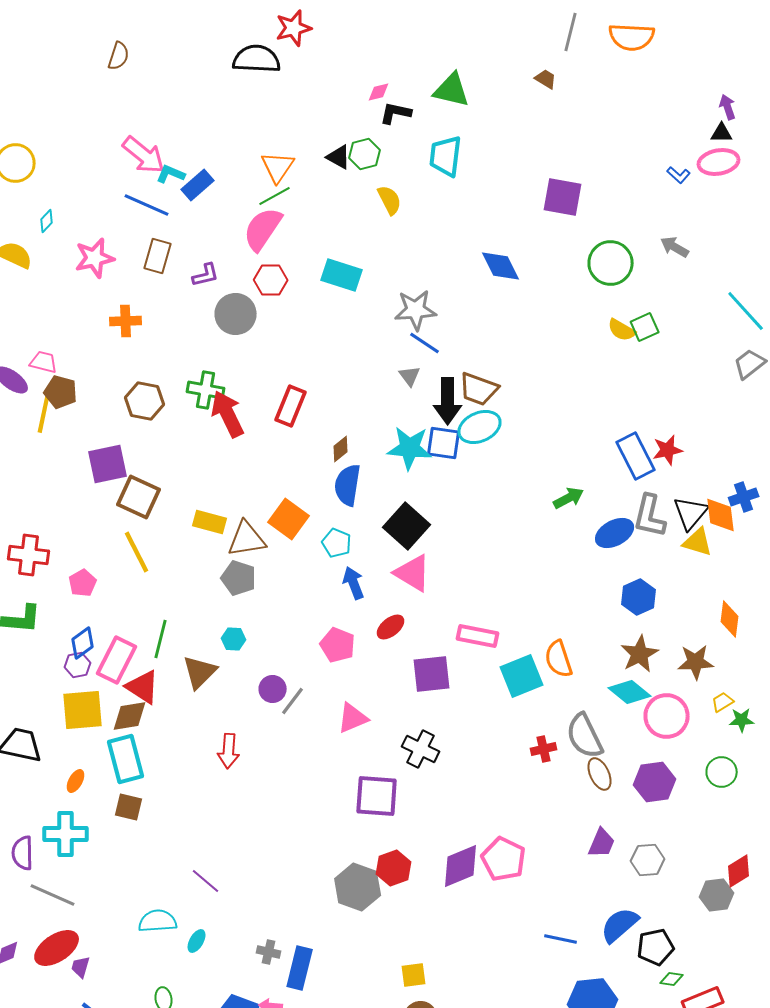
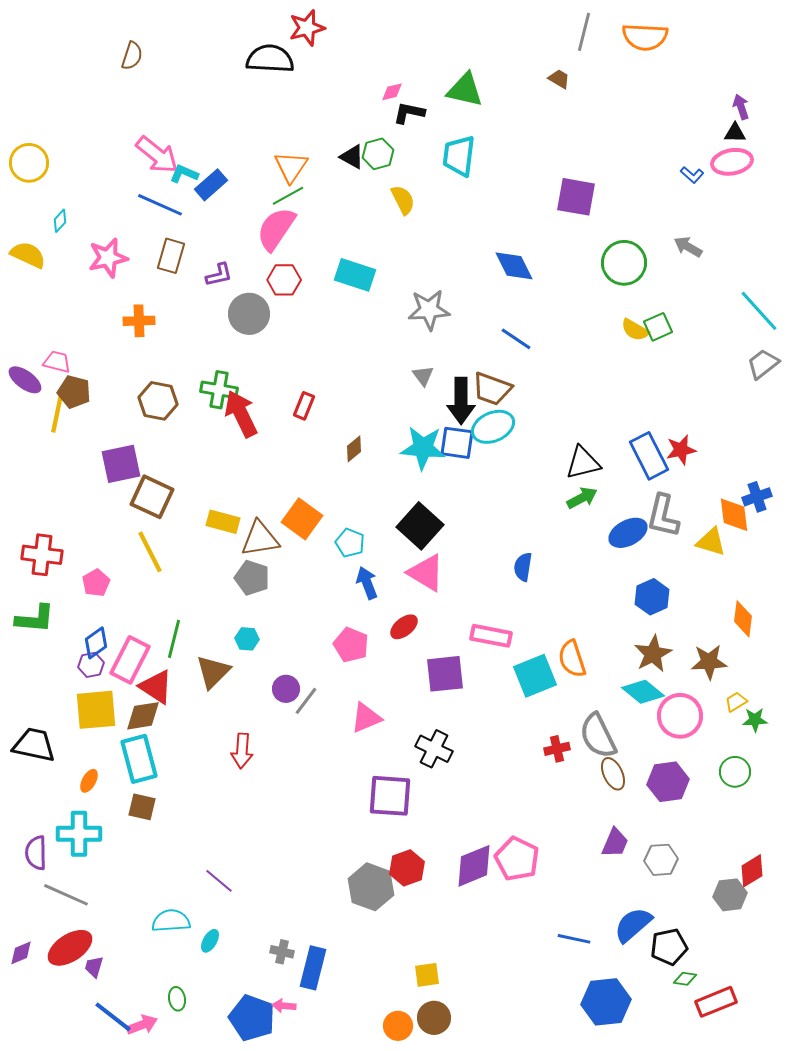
blue line: (425, 343) -> (516, 339), moved
red rectangle: (291, 406) -> (304, 406), size x0.7
blue semicircle: (348, 485) -> (523, 567), moved, size x0.7
black triangle: (691, 513) -> (583, 463), moved, turned 36

